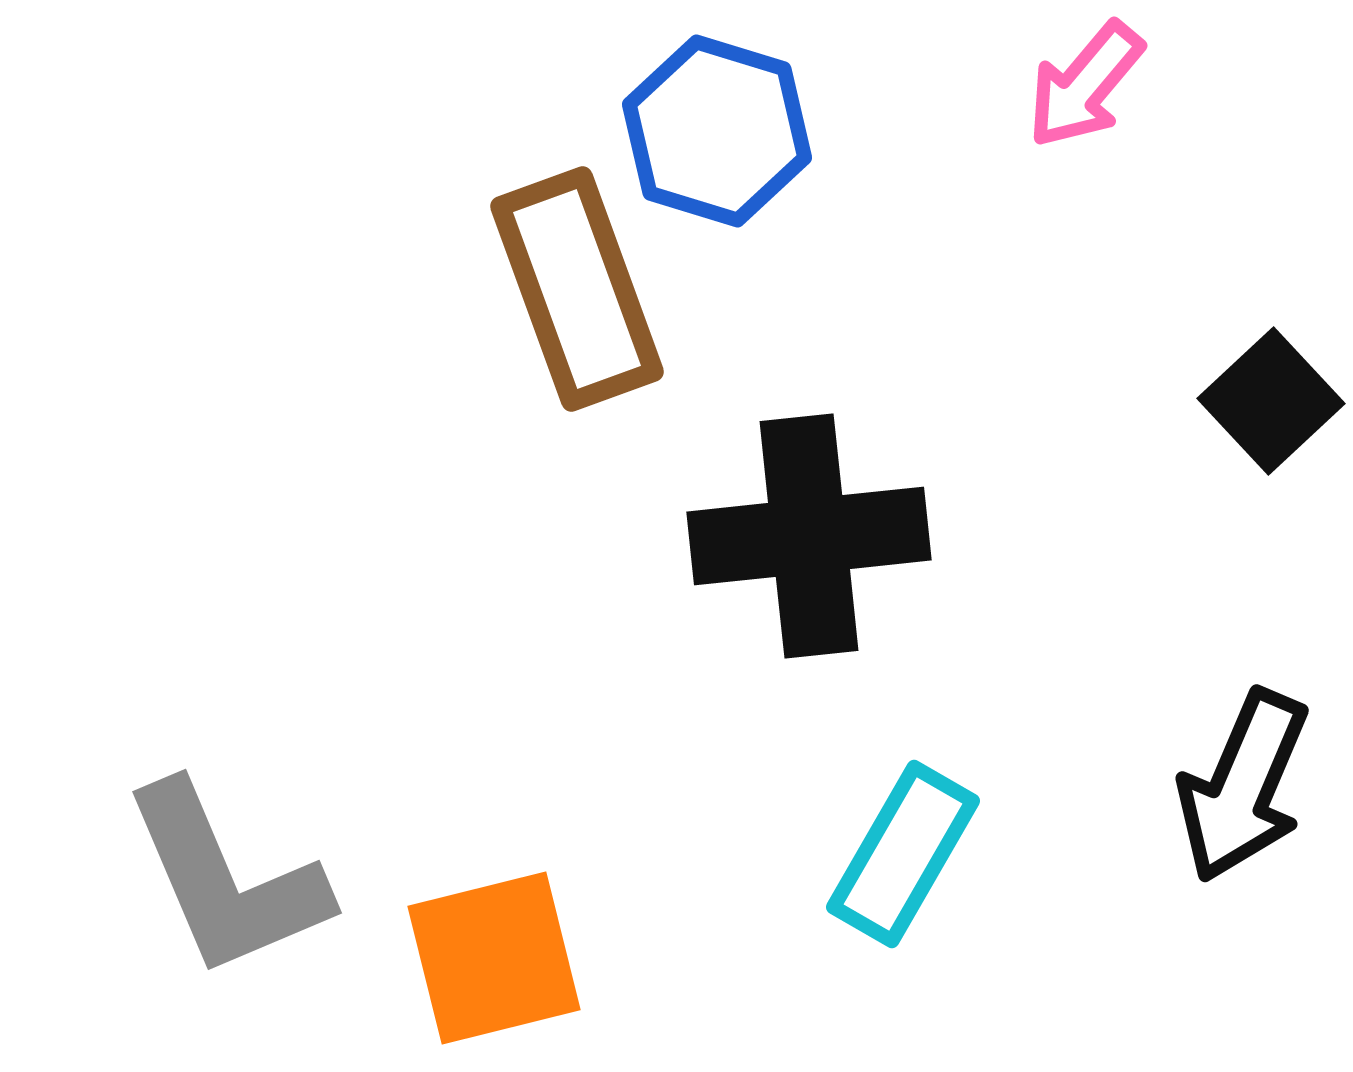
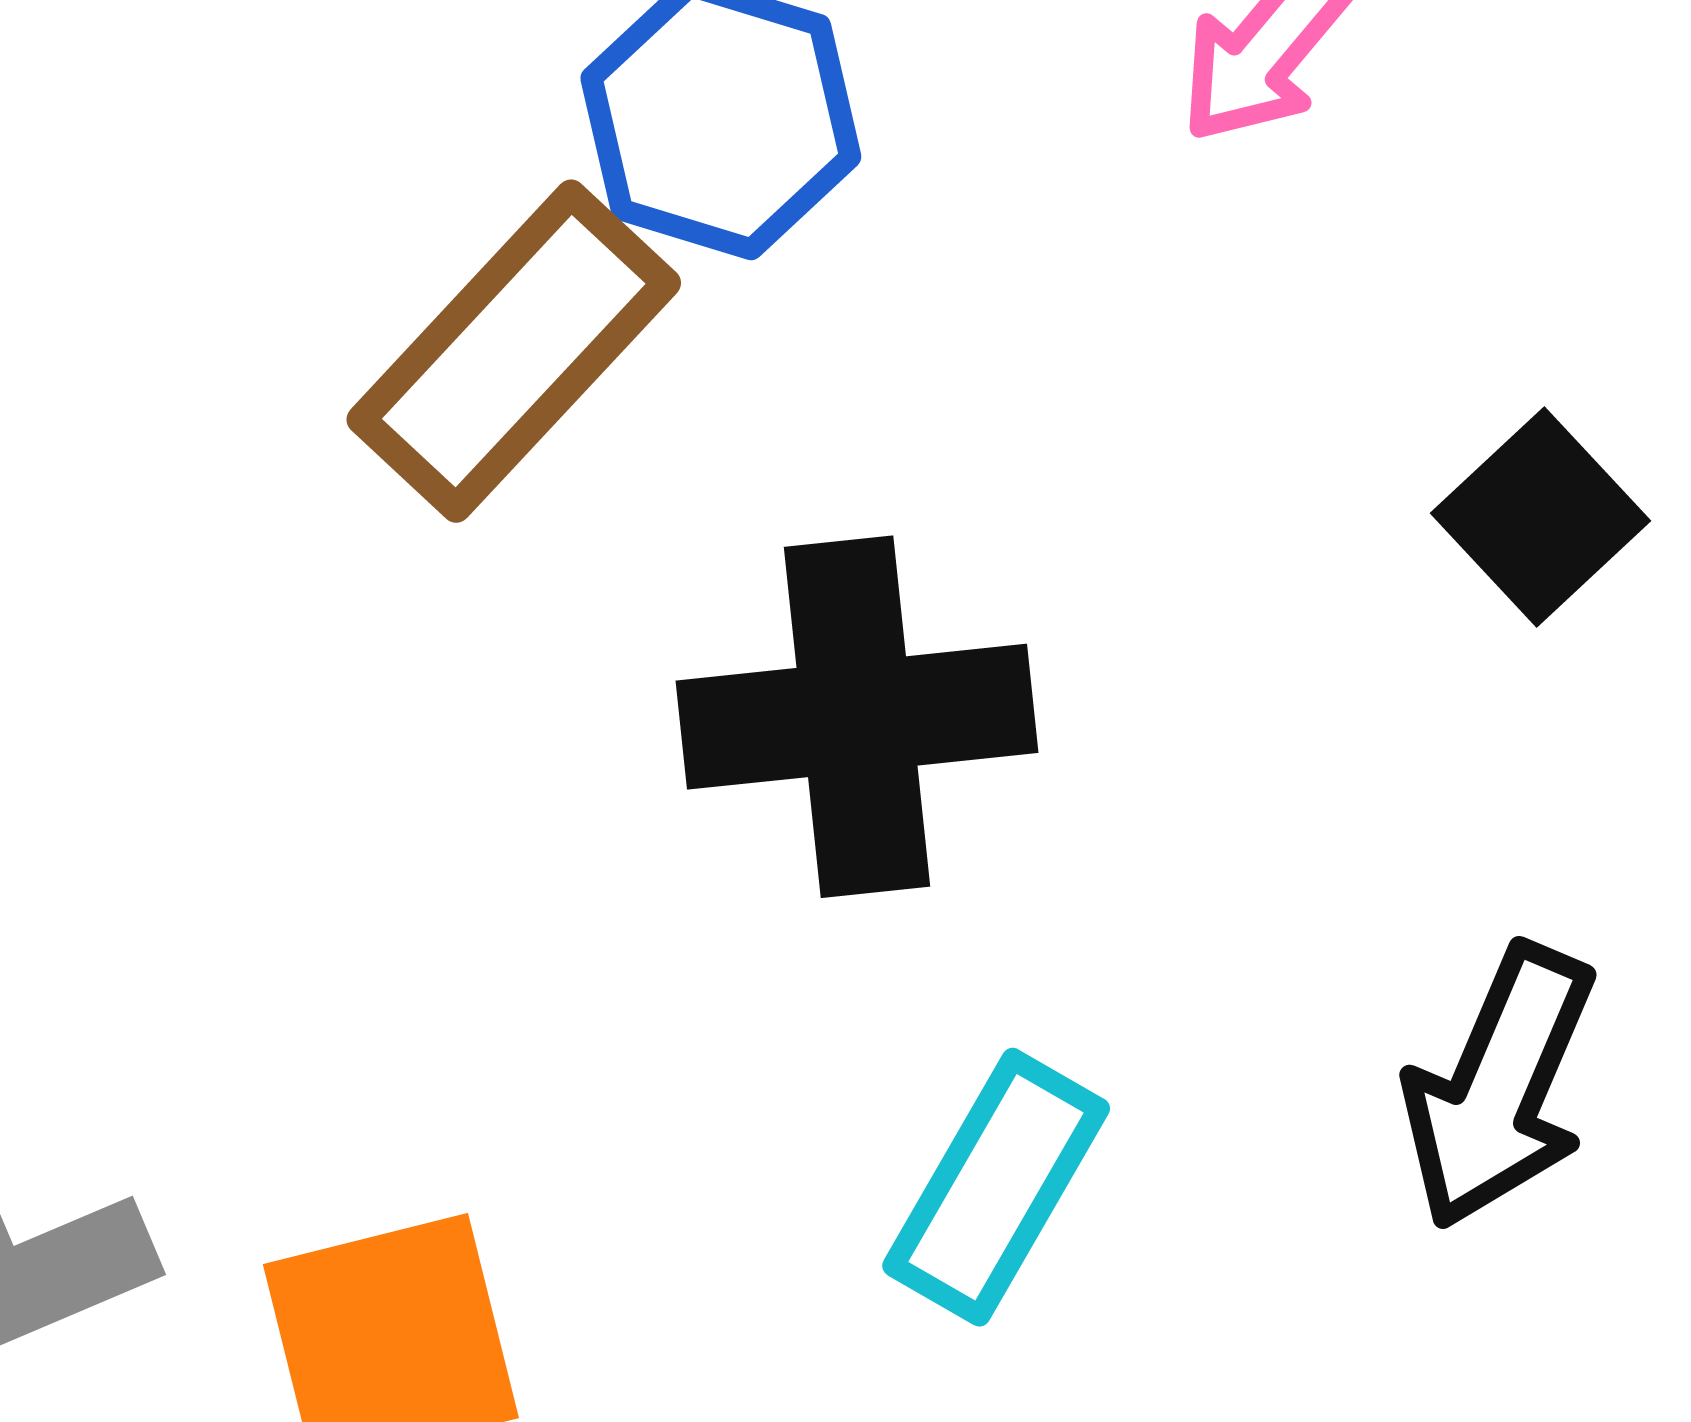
brown rectangle: (577, 289) -> (514, 351), turned 63

